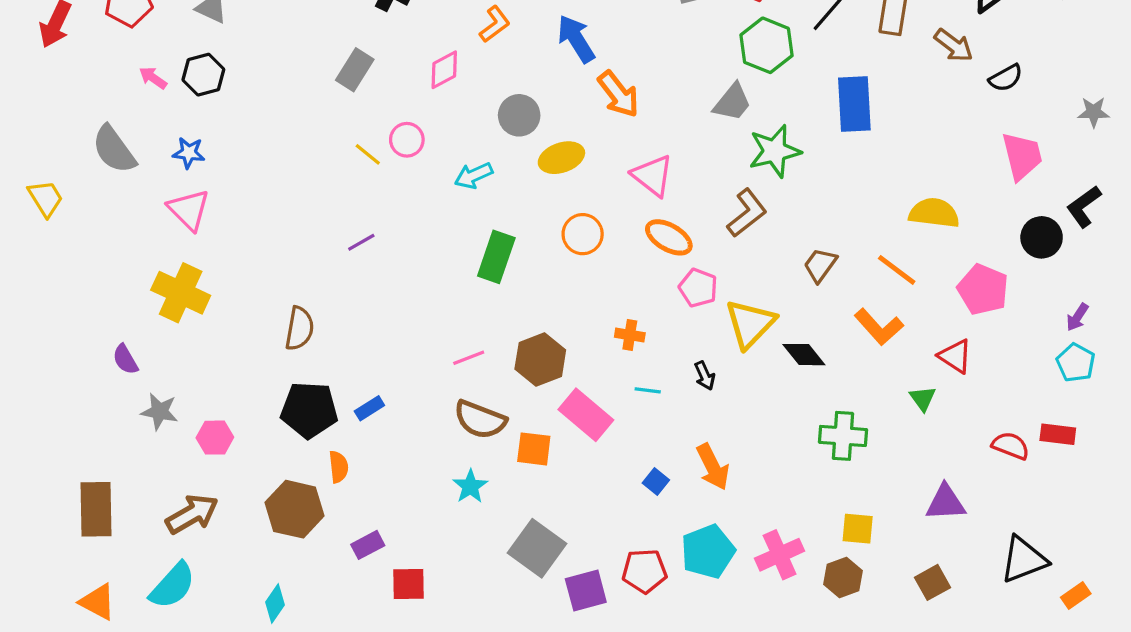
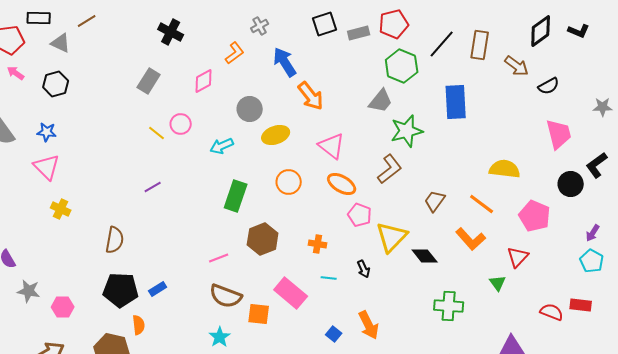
pink arrow: (153, 78) -> (16, 73), moved
yellow cross: (181, 293) -> (61, 209), moved, size x0.6
red triangle: (955, 356) -> (518, 257), turned 40
brown hexagon: (540, 359) -> (263, 239), moved

